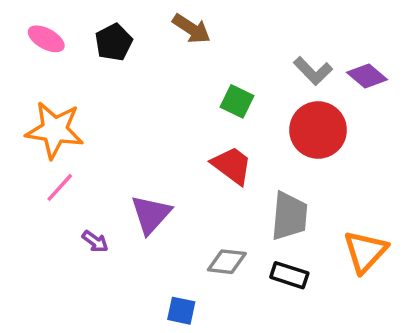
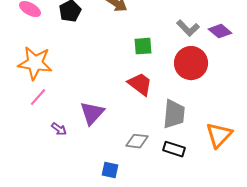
green square: (237, 101) -> (143, 46), turned -30

